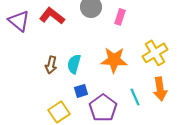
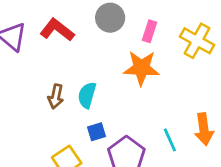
yellow cross: (155, 53) -> (197, 41), moved, turned -30
orange star: (114, 60) -> (141, 68), moved

